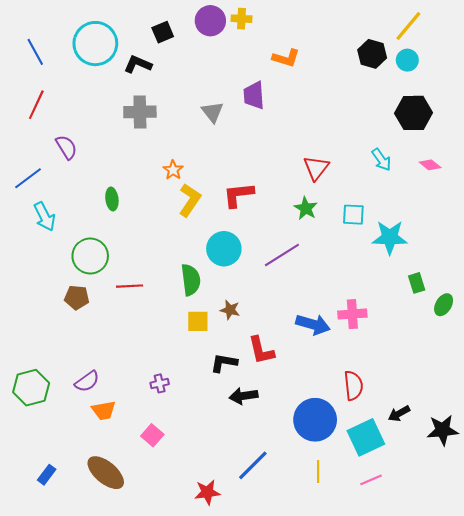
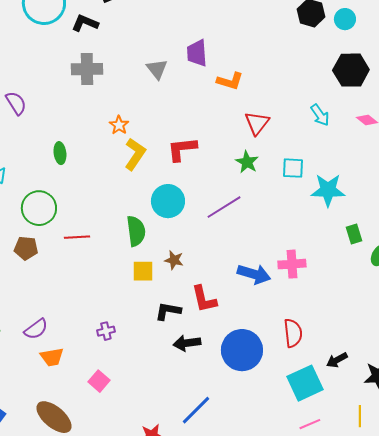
orange L-shape: (286, 58) -> (230, 81), moved
blue circle: (315, 420) -> (242, 350), moved
yellow line: (318, 472) -> (360, 416), moved

